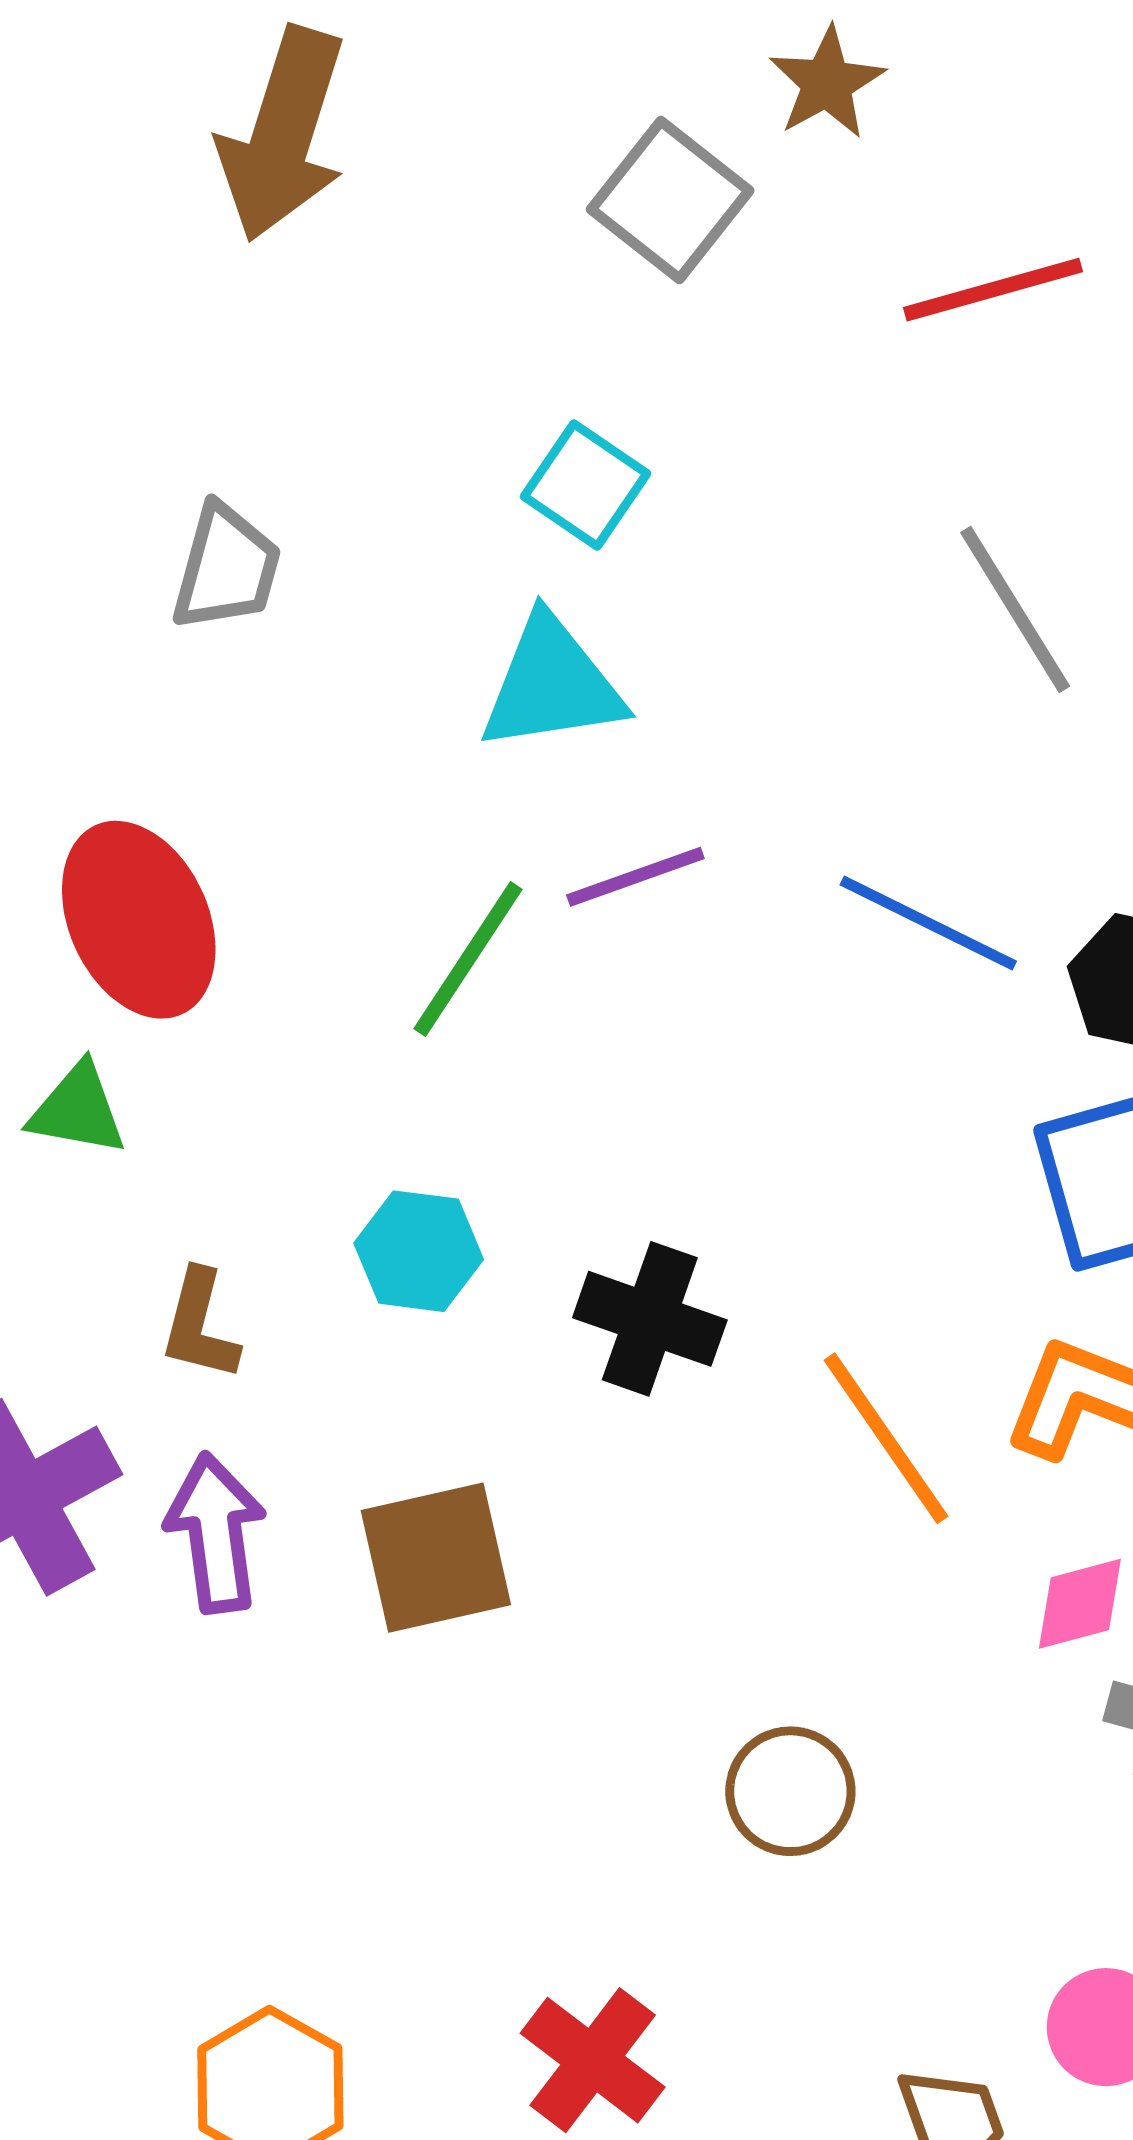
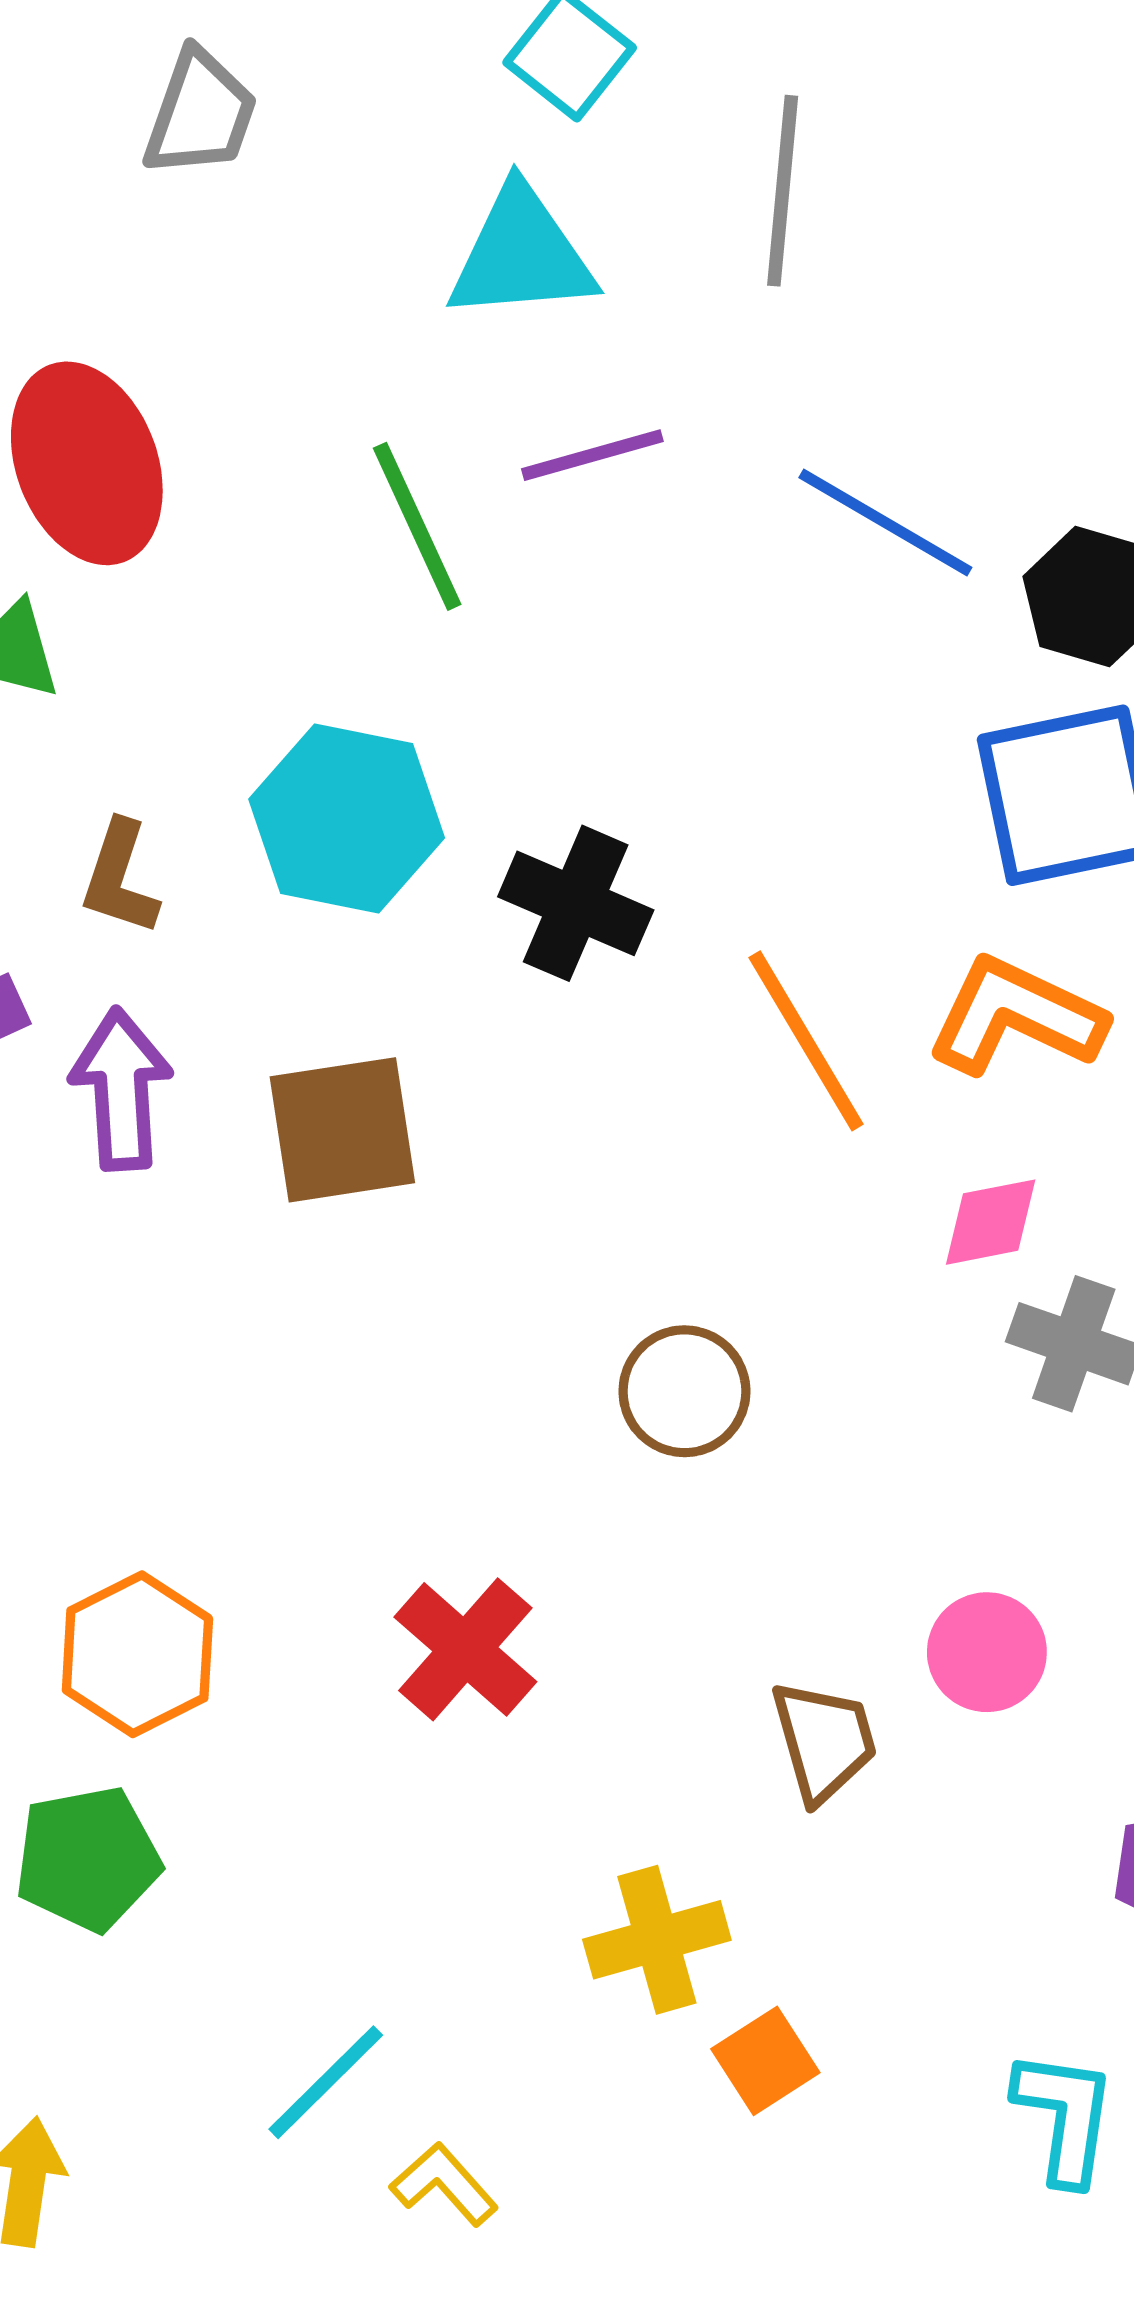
gray line: (1015, 609) -> (783, 191), moved, turned 33
green line: (468, 959) -> (417, 526), turned -62
cyan hexagon: (419, 1251) -> (347, 819), size x1.5

